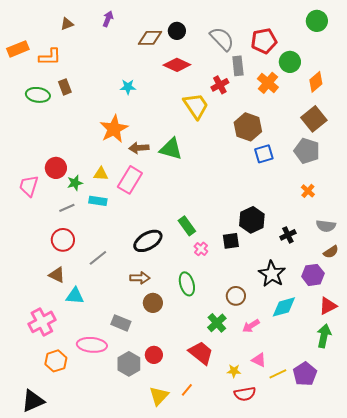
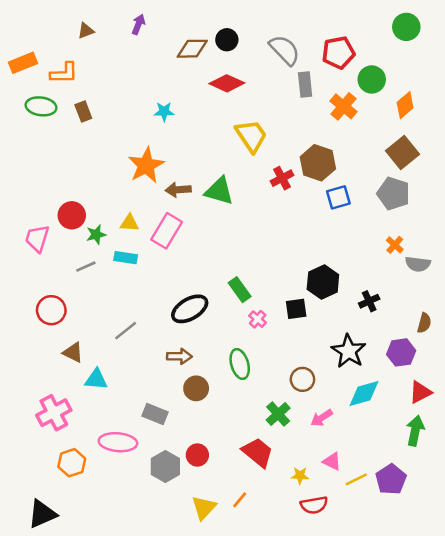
red cross: (220, 85) -> (282, 178), moved
green ellipse: (38, 95) -> (41, 106), moved
gray semicircle: (326, 226) -> (418, 264), moved
red circle: (63, 240) -> (51, 310), moved
brown semicircle: (331, 252) -> (424, 323), turned -42

